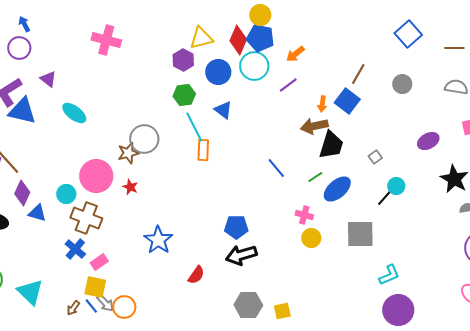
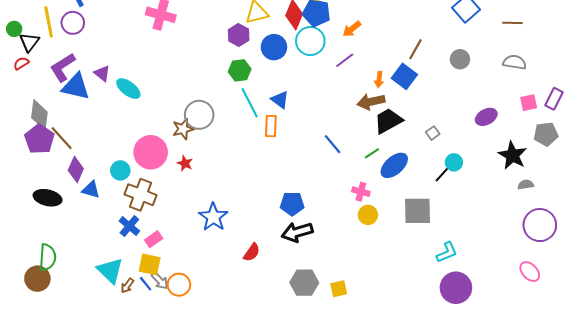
purple triangle: (48, 79) -> (102, 73), moved
blue triangle: (223, 110) -> (280, 100), moved
black trapezoid: (331, 145) -> (388, 121), turned -136
orange rectangle: (203, 150) -> (271, 126), moved
cyan triangle: (30, 292) -> (110, 271), moved

